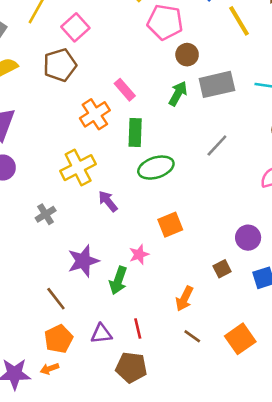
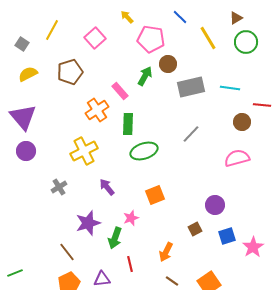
pink square: (75, 27) -> (95, 38), moved
green arrow: (178, 94) -> (145, 76), moved
purple arrow: (108, 201) -> (107, 187), moved
red line: (138, 328) -> (130, 264), moved

